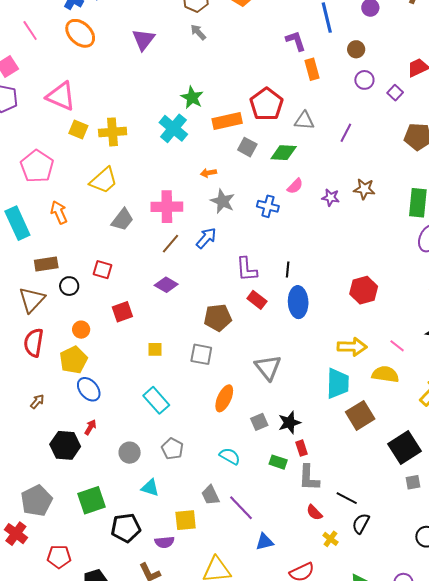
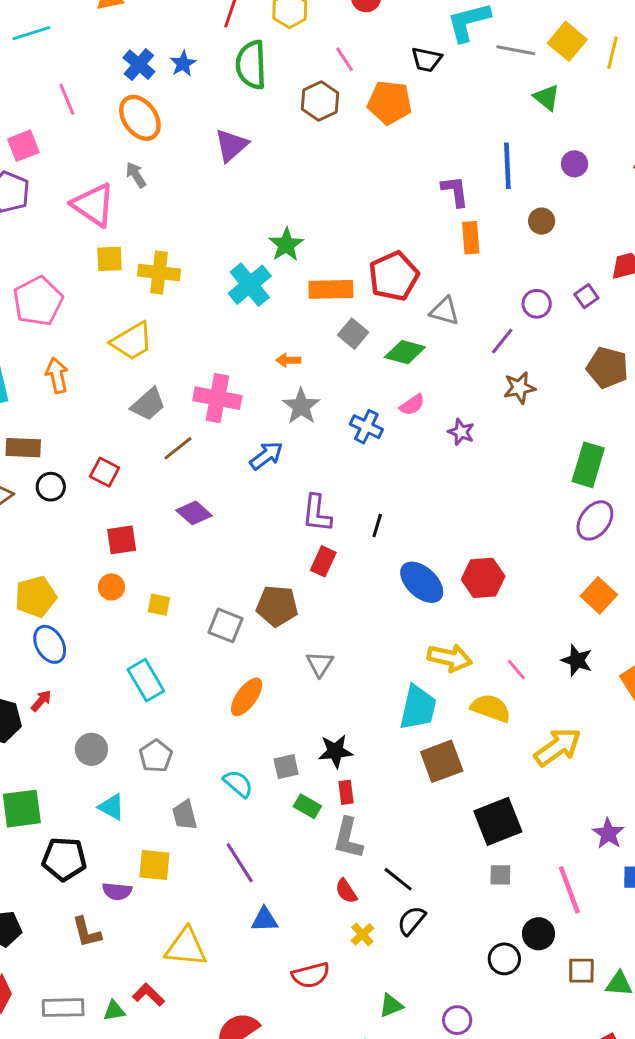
gray arrow: (198, 32) -> (136, 175), moved
purple circle: (364, 80) -> (537, 304), moved
yellow square: (78, 129) -> (109, 259), turned -36
brown star: (364, 189) -> (519, 388), moved, turned -30
brown line: (170, 244) -> (178, 448), moved
red rectangle: (257, 300) -> (323, 561), turned 66
blue ellipse: (298, 302) -> (422, 582), moved, turned -56
brown pentagon: (218, 318) -> (277, 606), moved
orange circle: (81, 330) -> (111, 587), moved
gray triangle: (268, 367) -> (320, 664), size x0.7
gray square: (259, 422) -> (286, 767), moved
gray trapezoid: (210, 495) -> (185, 815), moved

